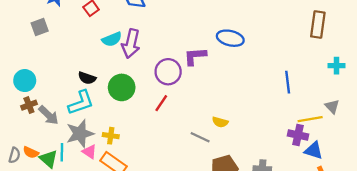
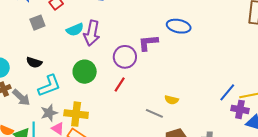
gray square: (40, 27) -> (37, 23), moved
black semicircle: (87, 78) -> (34, 62), moved
blue line: (288, 82) -> (227, 92), moved, turned 48
gray star: (80, 134) -> (49, 113), size x0.7
yellow cross: (111, 136) -> (76, 114), size x1.6

